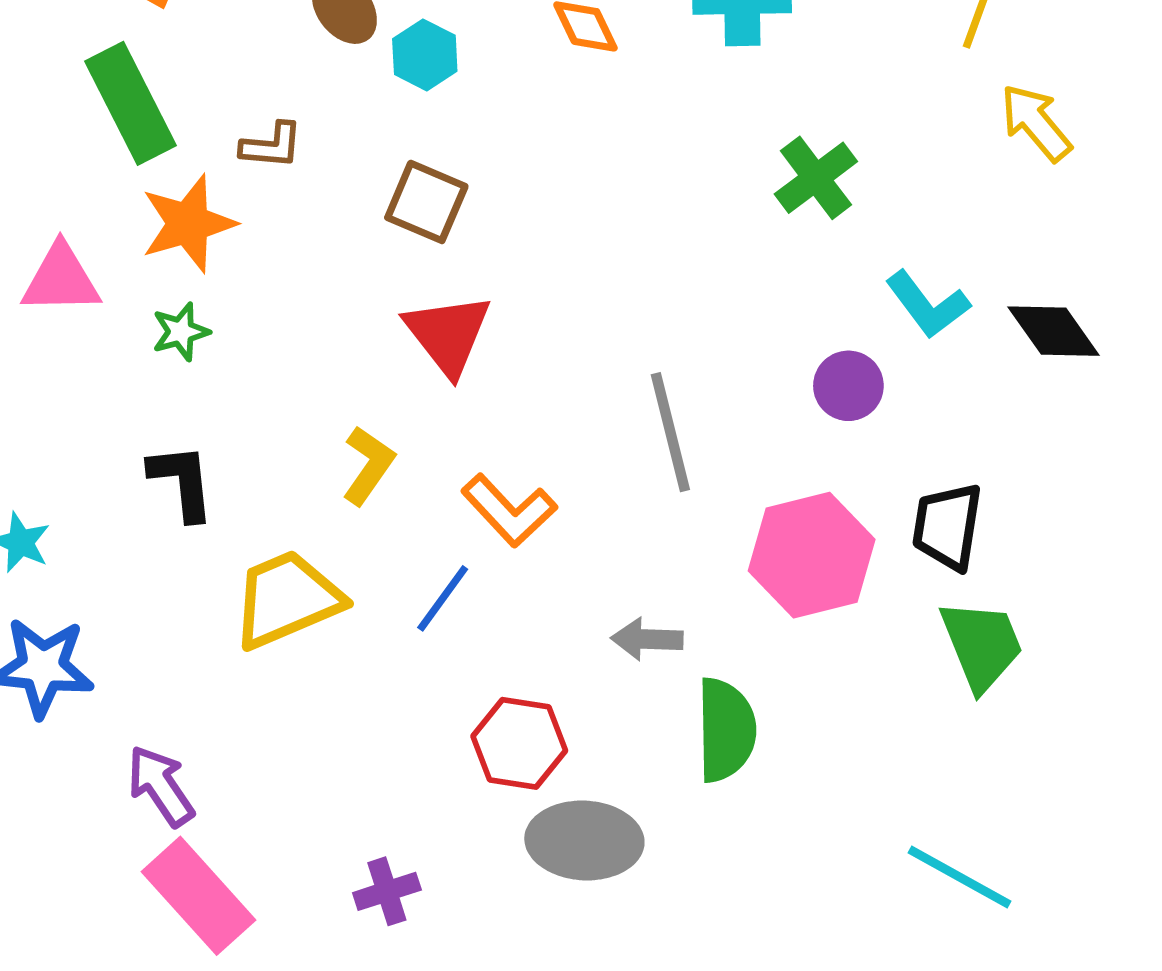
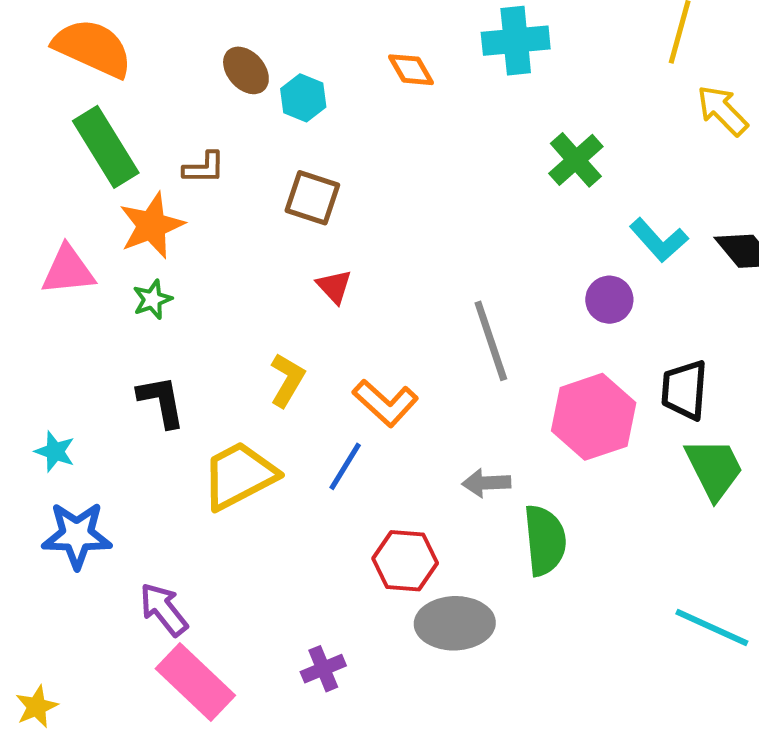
red triangle: (448, 334) -> (334, 287), size x0.6

